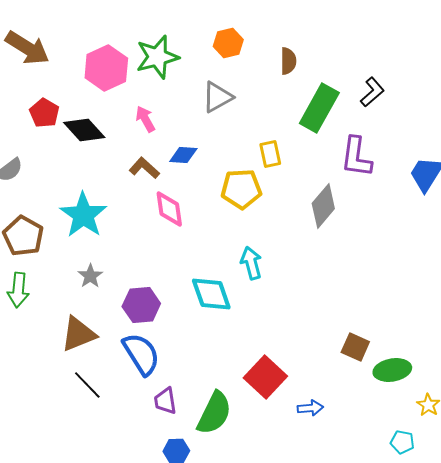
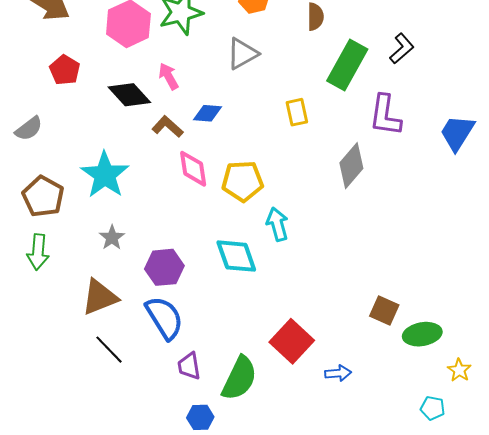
black diamond: (84, 130) -> (129, 95), moved
yellow pentagon: (241, 189) -> (242, 181), moved

